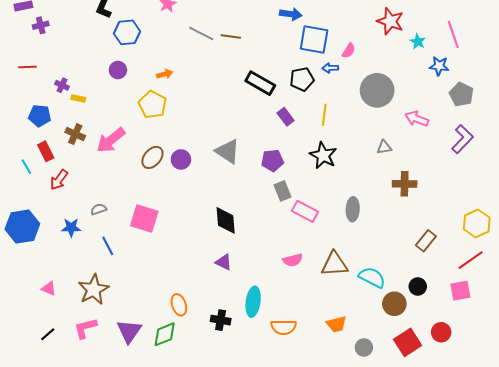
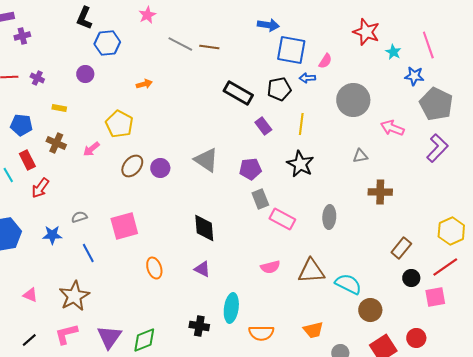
purple circle: (118, 70) -> (85, 74), moved
purple cross: (62, 85) -> (37, 78), moved
gray pentagon: (461, 94) -> (436, 104), size x1.4
yellow pentagon: (152, 105) -> (119, 124), moved
pink arrow: (111, 140) -> (91, 149), size x0.6
pink square: (144, 218) -> (124, 226), turned -32
black circle: (418, 287) -> (411, 278), moved
orange ellipse: (179, 305) -> (154, 268), moved

